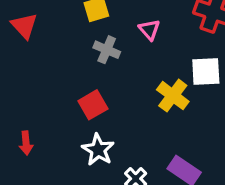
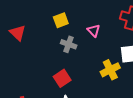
yellow cross: (173, 96) -> (110, 70), turned 30

